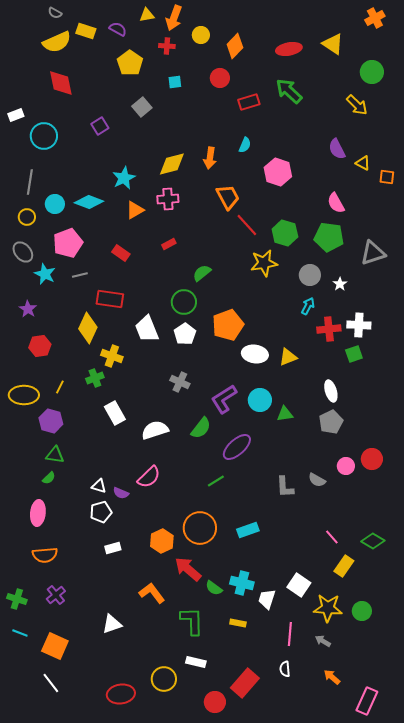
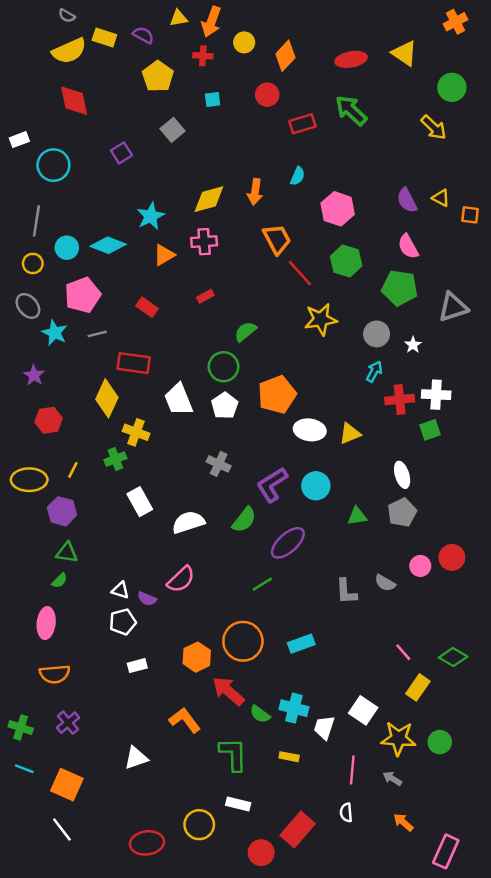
purple semicircle: (337, 149) -> (407, 200), moved
green hexagon: (285, 233) -> (346, 261), moved
green triangle: (285, 414) -> (357, 516), moved

